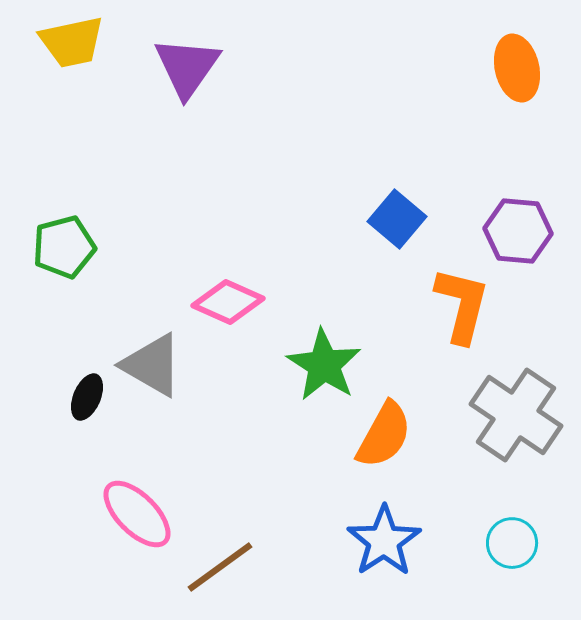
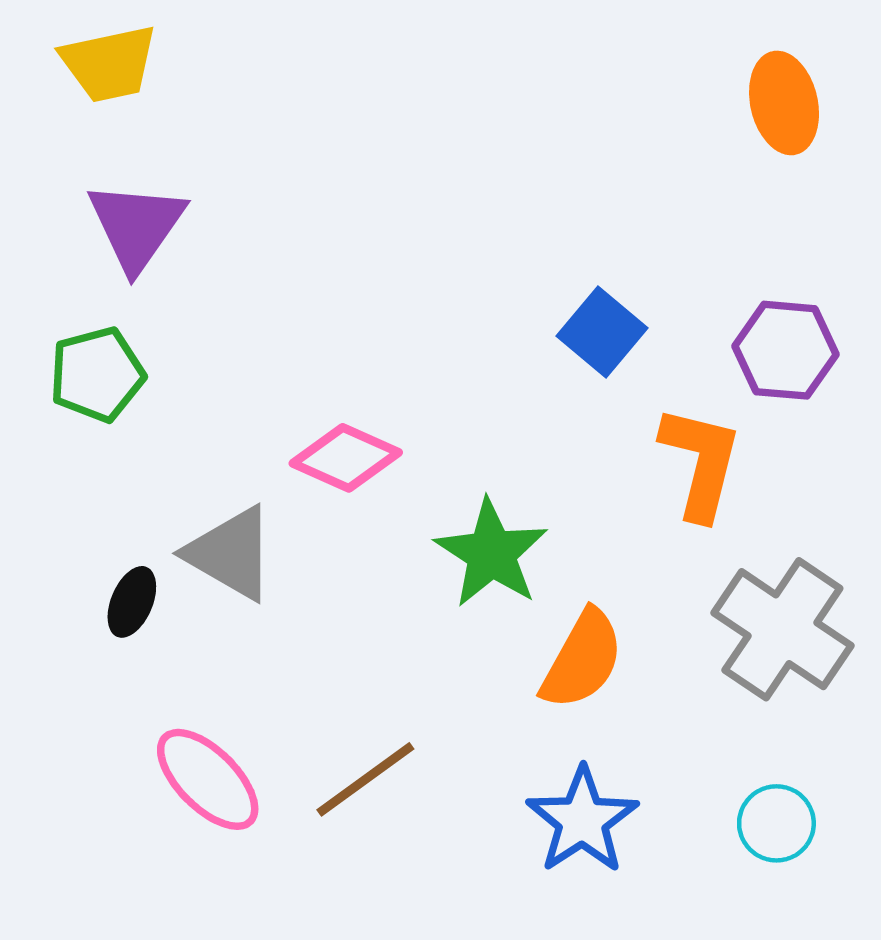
purple triangle: (187, 67) -> (136, 226), moved
brown line: (220, 567) -> (365, 779), moved

